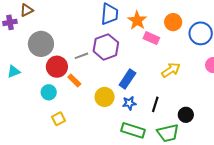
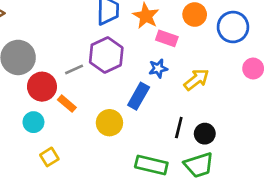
blue star: (129, 103) -> (158, 68), moved
black circle: (186, 115) -> (205, 134), moved

